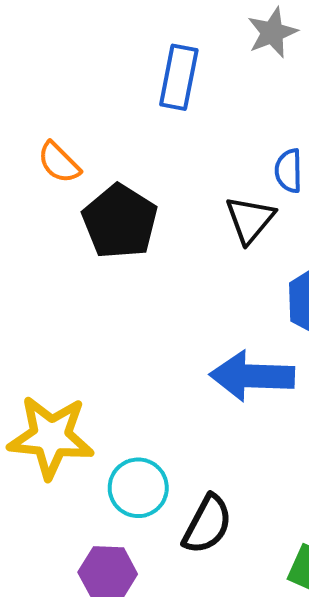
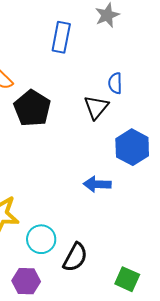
blue arrow: (252, 376) -> (97, 184), size x0.7

